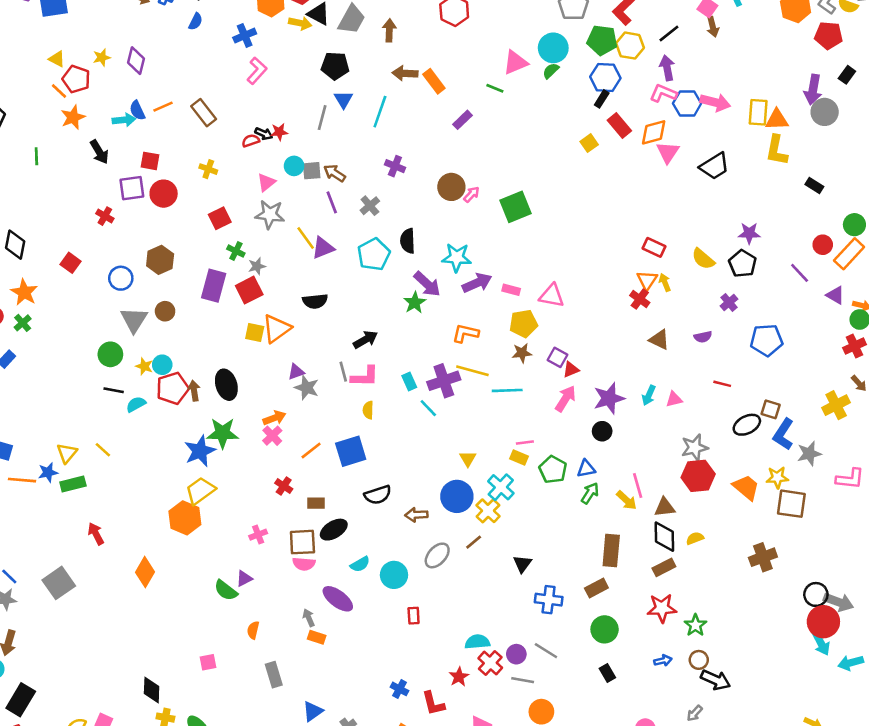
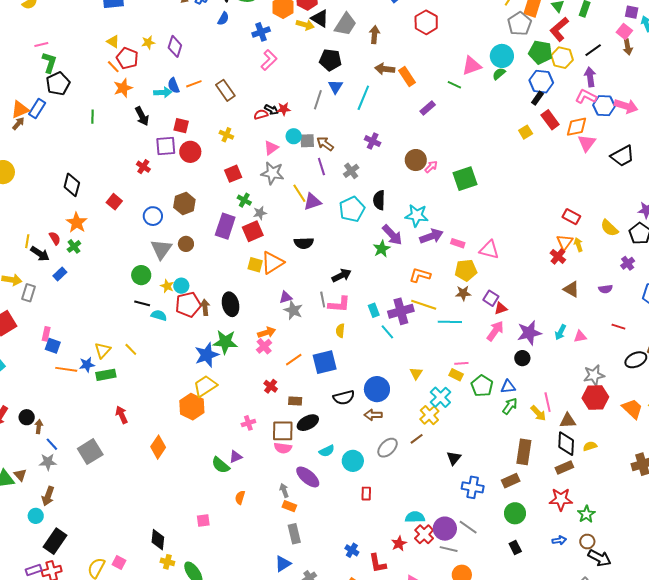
cyan semicircle: (136, 404) -> (159, 315), turned 42
blue circle: (457, 496) -> (377, 389), moved
purple circle: (516, 654) -> (445, 529), size x1.5
gray rectangle: (274, 675) -> (294, 534), moved

